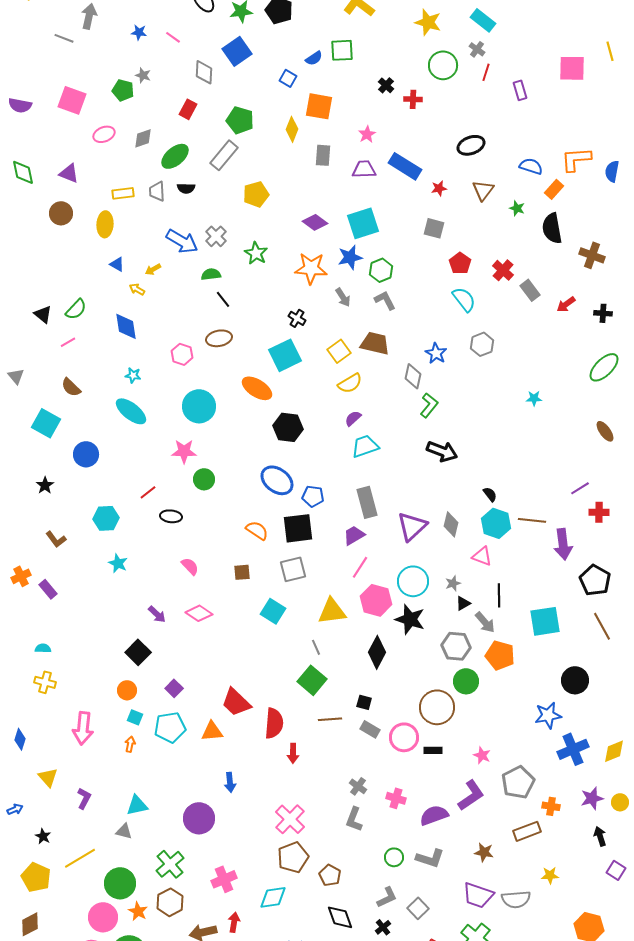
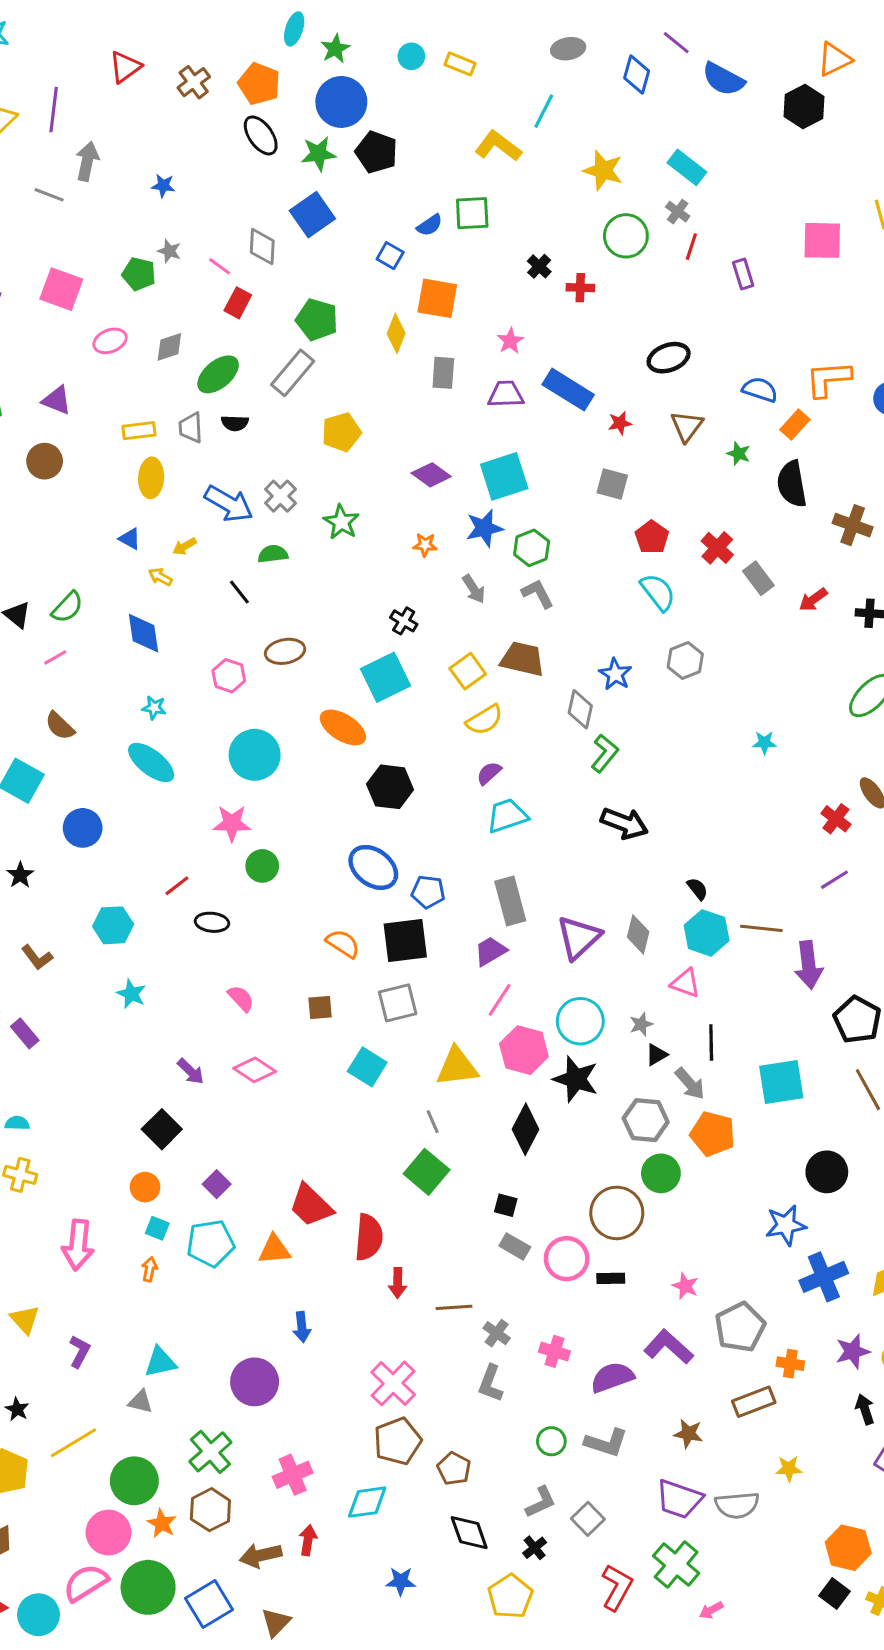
pink line: (173, 37) -> (220, 266), moved
yellow ellipse: (105, 224) -> (151, 478), moved
orange star: (311, 268) -> (425, 545), size x0.5
black line: (223, 299) -> (239, 592), moved
red cross: (599, 512) -> (836, 819), moved, turned 36
brown line: (330, 719) -> (454, 1307), moved
purple L-shape: (471, 795) -> (669, 1347), turned -104

